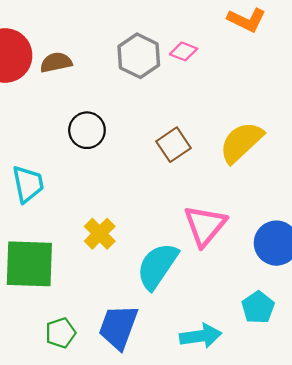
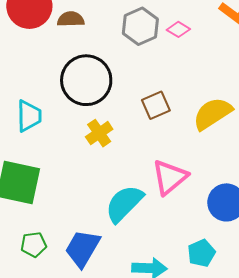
black circle: (87, 130) -> (86, 80), size x1.6
yellow cross: (100, 234) -> (99, 133), moved

